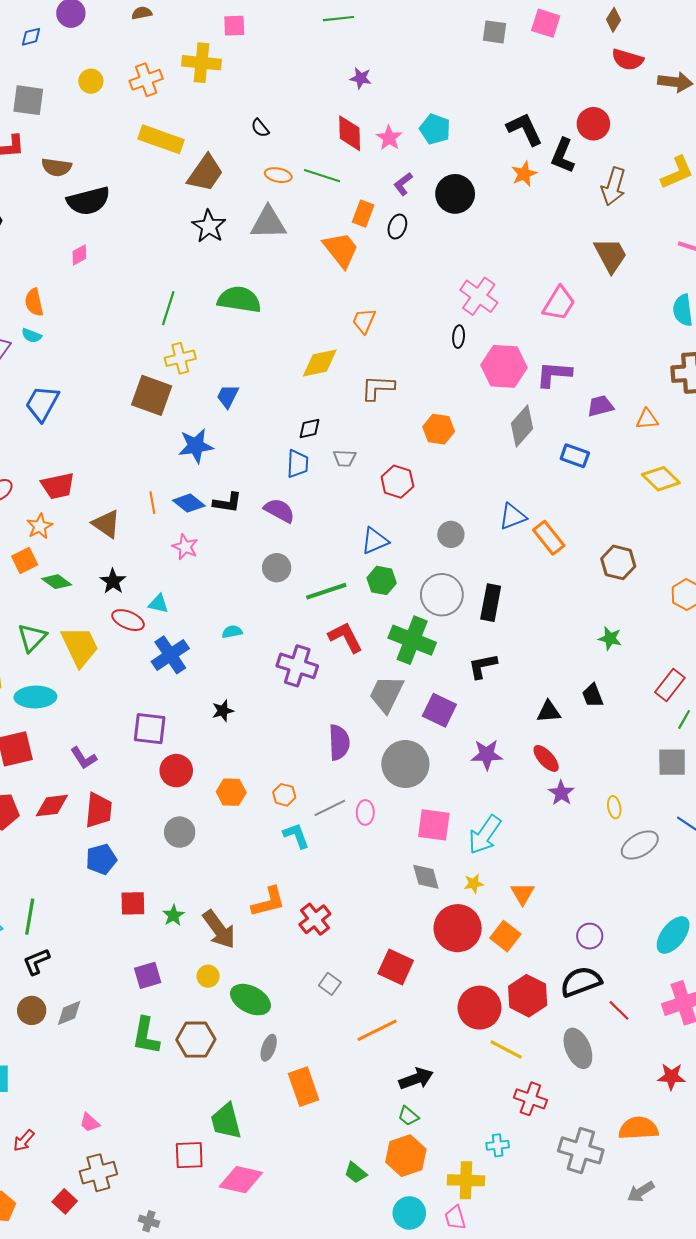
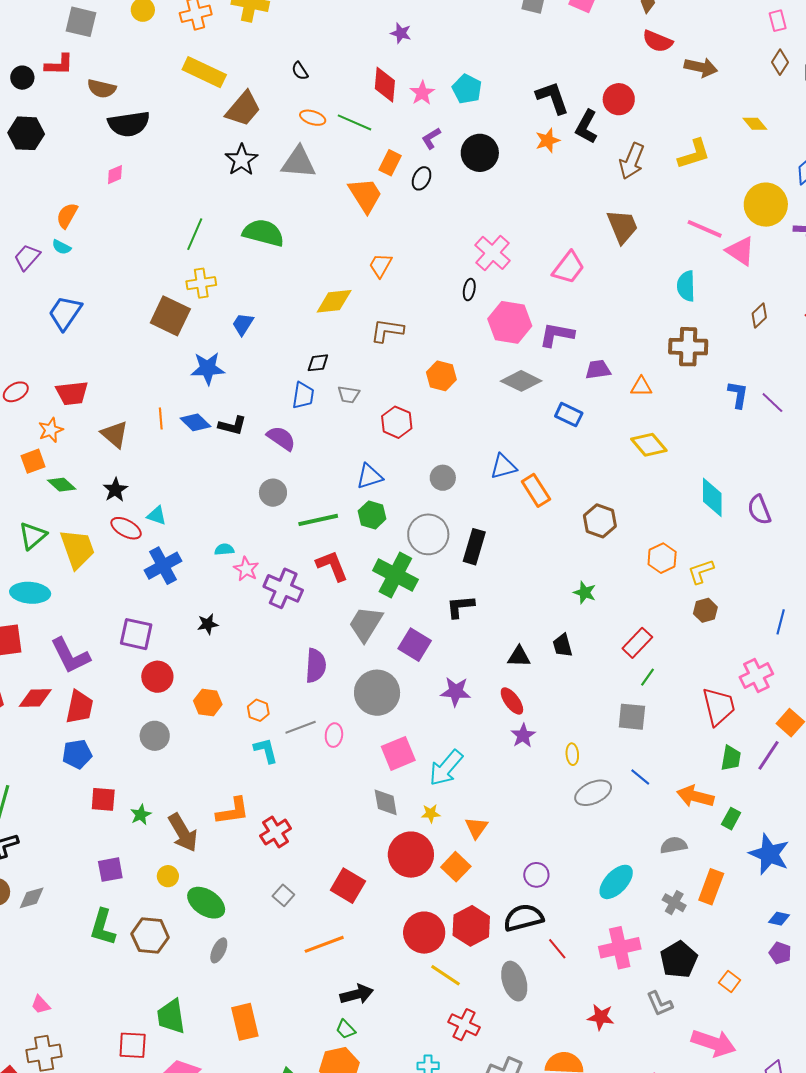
orange semicircle: (34, 302) -> (67, 216), turned 36
gray diamond: (522, 426) -> (521, 381), turned 69
pink star: (185, 547) -> (246, 569), moved
purple L-shape: (84, 758) -> (70, 656), size x1.6
pink square: (434, 825) -> (398, 753), turned -36
orange rectangle: (304, 1087) -> (245, 1022), moved

